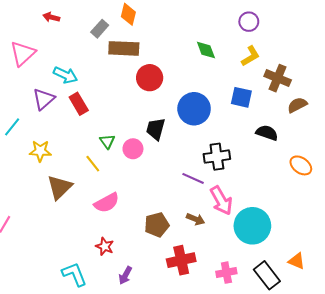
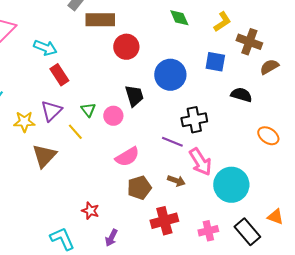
purple triangle: (44, 99) -> (51, 111), moved
black trapezoid: (156, 129) -> (134, 96), turned 150
orange ellipse: (301, 165) -> (268, 136), moved
pink semicircle: (107, 203) -> (127, 157), moved

